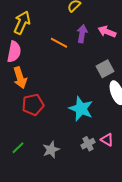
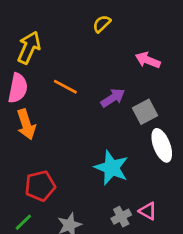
purple arrow: (82, 34) -> (113, 98), moved, turned 48
orange line: (59, 43) -> (65, 87), moved
red pentagon: (33, 105) -> (40, 186), moved

